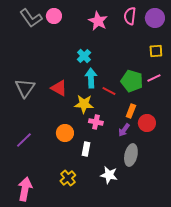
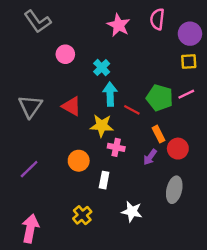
pink circle: (54, 16) -> (65, 54), moved
purple circle: (155, 18) -> (190, 34), moved
orange rectangle: (131, 111) -> (159, 134), turned -48
gray ellipse: (131, 155) -> (174, 190), moved

